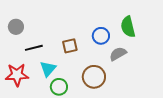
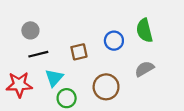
gray circle: (16, 27) -> (30, 30), moved
gray semicircle: (118, 54) -> (144, 69), moved

